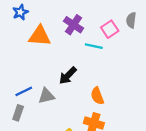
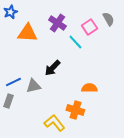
gray semicircle: (131, 20) -> (108, 19), turned 144
cyan line: (94, 46) -> (75, 42), turned 35
orange semicircle: (97, 96) -> (89, 88), moved, turned 112

